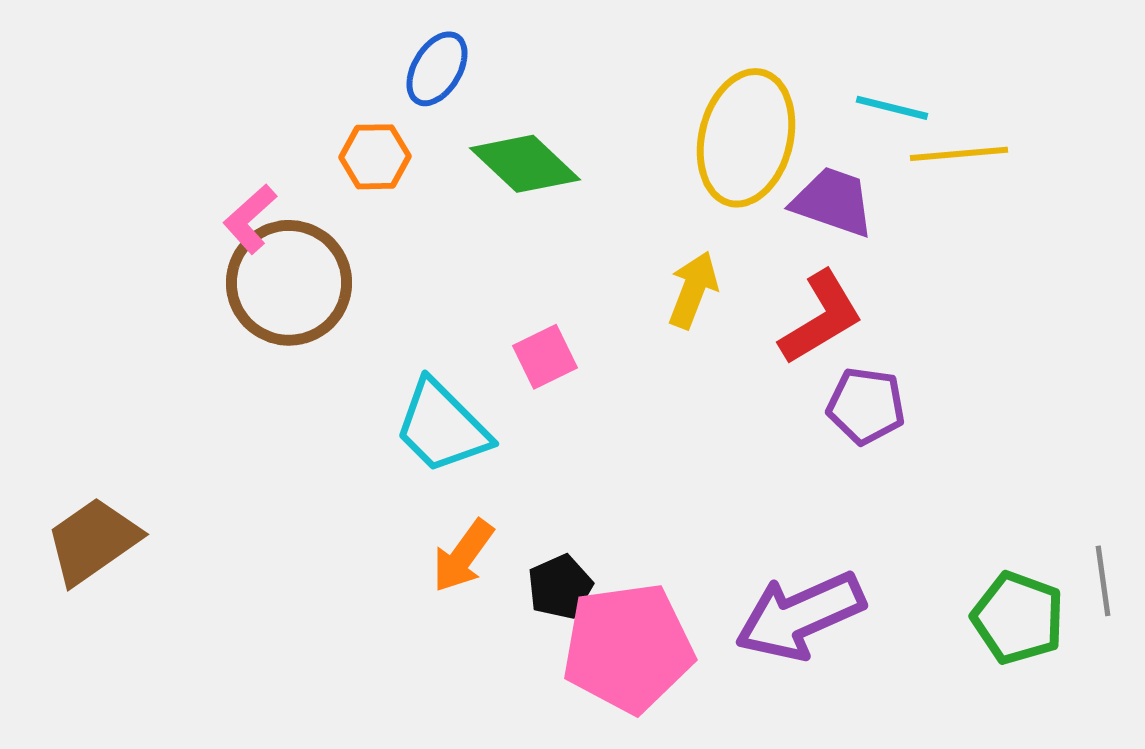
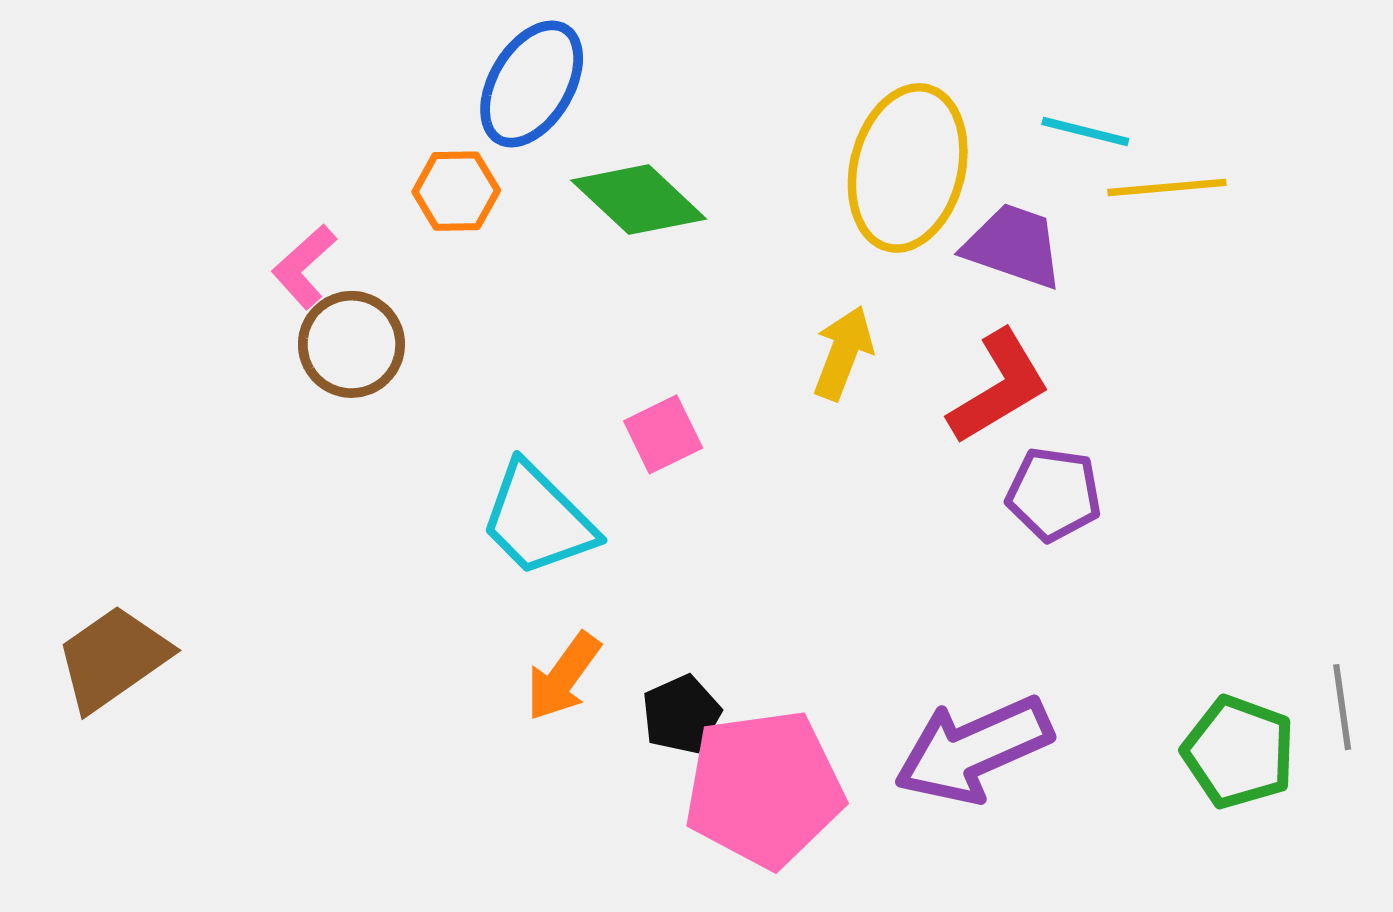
blue ellipse: (437, 69) -> (532, 84), size x1.4
brown circle: (289, 283) -> (351, 344), size x0.7

